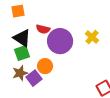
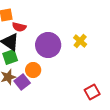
red semicircle: (43, 29) -> (19, 27), moved

